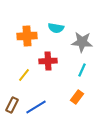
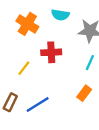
orange cross: (27, 36) -> (27, 24), turned 36

